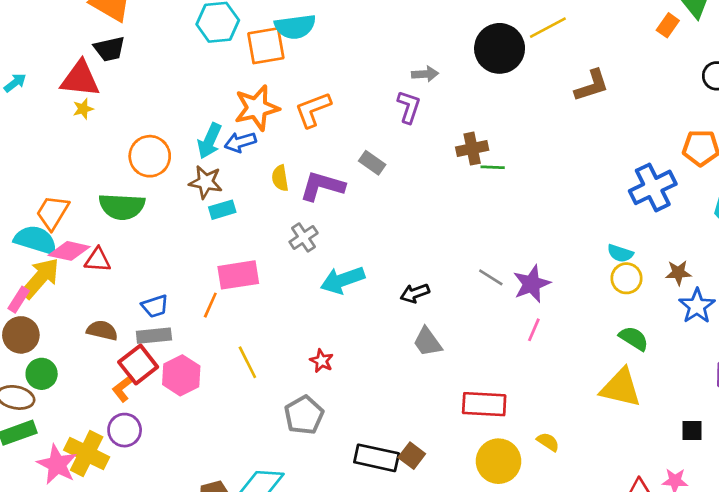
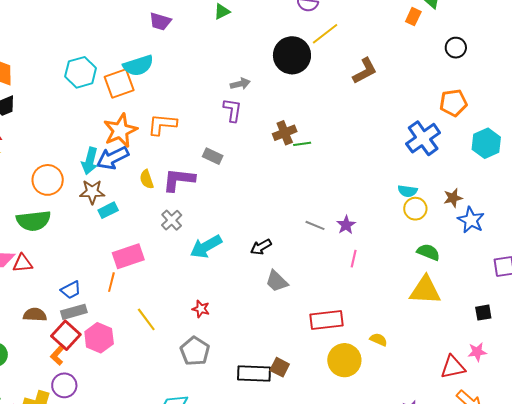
orange L-shape: (313, 110) -> (162, 124), turned 36
blue arrow: (240, 142) -> (113, 158), size x1.4
purple star: (532, 284) -> (346, 225), size x0.7

